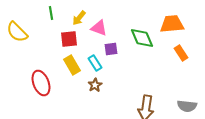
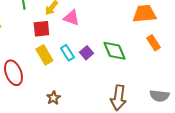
green diamond: (142, 38) -> (114, 51), moved
purple square: (111, 49) -> (86, 53), moved, turned -32
brown star: (95, 85) -> (53, 98), moved

